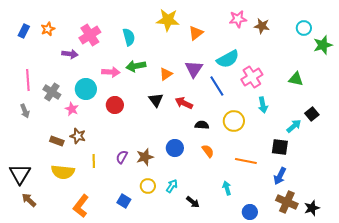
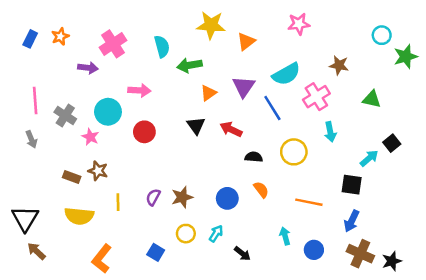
brown star: (262, 26) -> (339, 65), moved
green arrow: (136, 66) -> (190, 65), moved
blue circle: (175, 148) -> (227, 198), moved
blue circle: (250, 212) -> (314, 250), moved

